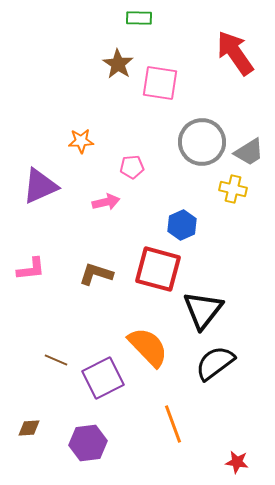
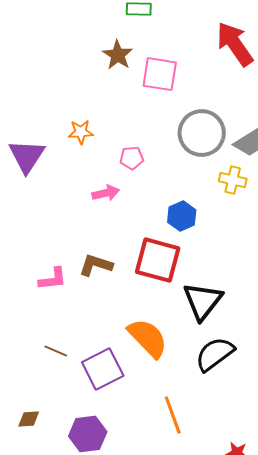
purple triangle: (40, 186) -> (27, 156), moved, turned -33
pink L-shape: (31, 269) -> (53, 279), moved

